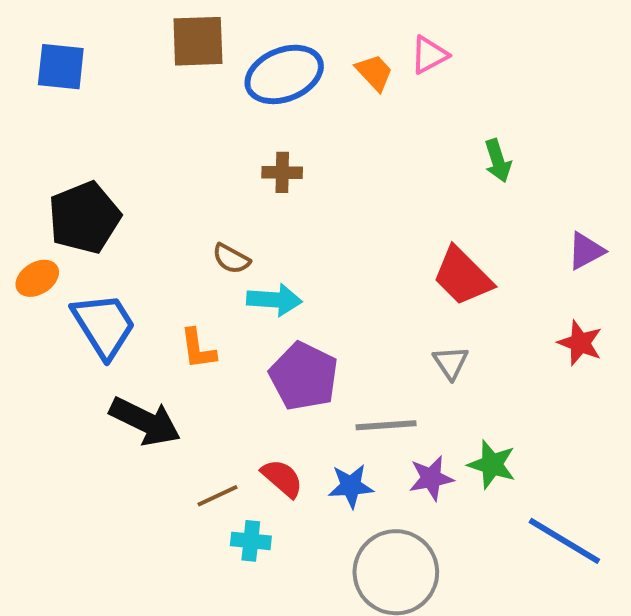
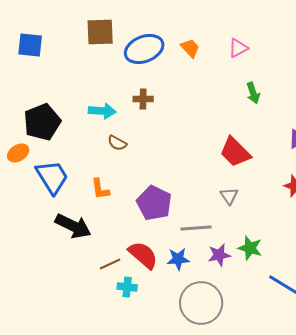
pink triangle: (429, 55) -> (238, 48), moved
cyan arrow: (274, 300) -> (102, 111), moved
red semicircle: (282, 478) -> (143, 255), size x1.4

